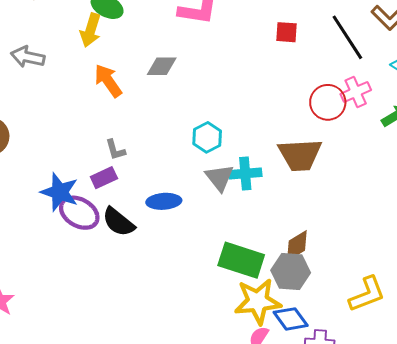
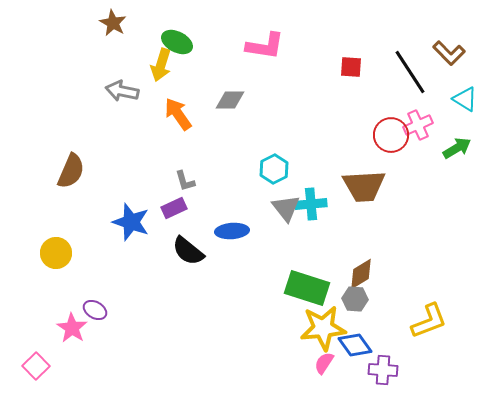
gray arrow: (28, 57) -> (122, 91), moved
purple ellipse: (79, 213) -> (95, 310), moved, size x0.6
gray hexagon: (291, 271) -> (355, 299), size x0.7

